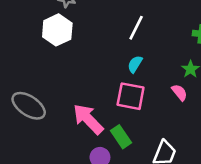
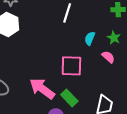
cyan semicircle: (135, 64) -> (90, 38), moved

